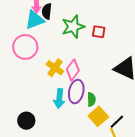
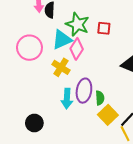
cyan triangle: (35, 20) -> (62, 40), moved
green star: (73, 27) -> (77, 24), turned -30
pink diamond: (73, 70) -> (77, 49), moved

